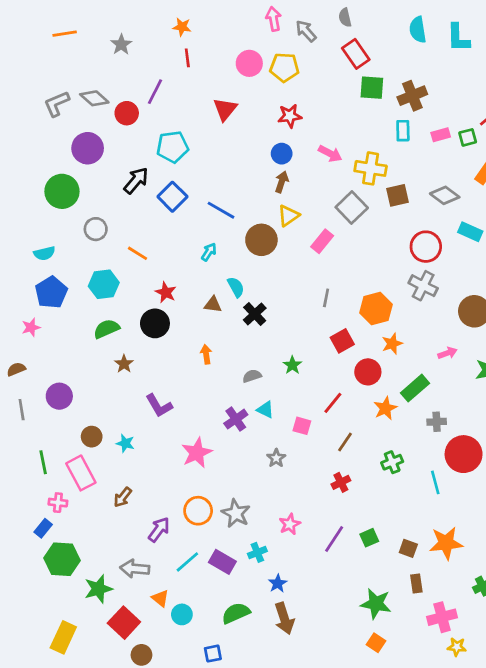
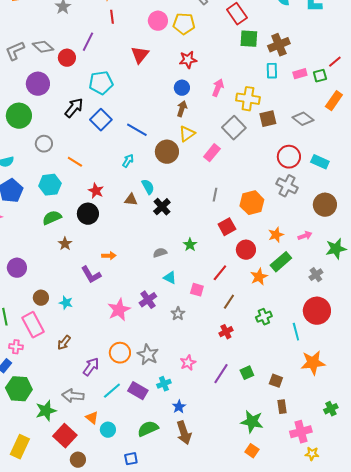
pink arrow: (330, 154) -> (218, 88), turned -96
cyan rectangle: (470, 232) -> (320, 162), moved
orange star: (392, 344) -> (276, 235), moved
orange arrow: (206, 354) -> (109, 256), moved, turned 96
purple cross: (236, 419) -> (148, 300), moved
gray cross: (437, 422) -> (316, 275), moved, turned -32
orange star: (446, 543) -> (313, 363), moved

